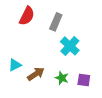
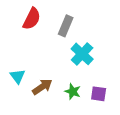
cyan triangle: (15, 65) -> (18, 76), turned -40

